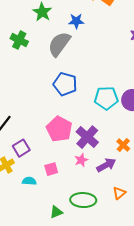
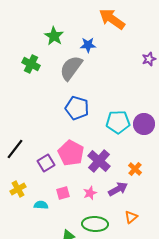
purple square: (21, 148) -> (46, 163), moved
pink star: (81, 160) -> (90, 193), moved

